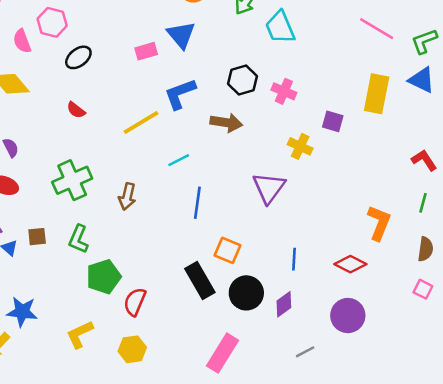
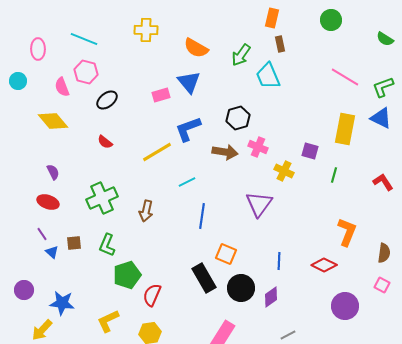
pink cross: (284, 91) -> (258, 147), moved
green line: (423, 203) -> (334, 175), moved
purple circle: (348, 316) -> (345, 306), moved

